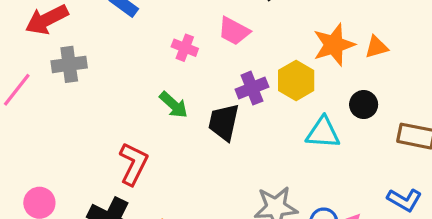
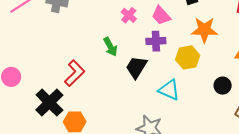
orange star: (334, 45) -> (204, 30), moved
purple cross: (252, 88) -> (156, 41), moved
cyan triangle: (323, 133) -> (169, 90), moved

